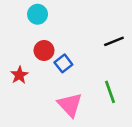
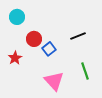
cyan circle: (38, 14) -> (17, 17), moved
black line: (114, 41) -> (78, 36), moved

